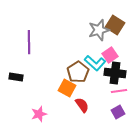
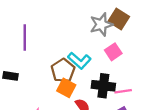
cyan L-shape: (95, 63) -> (79, 61), moved
brown pentagon: (78, 72) -> (63, 70), moved
black cross: (115, 73) -> (103, 86), moved

